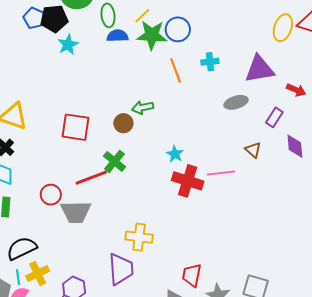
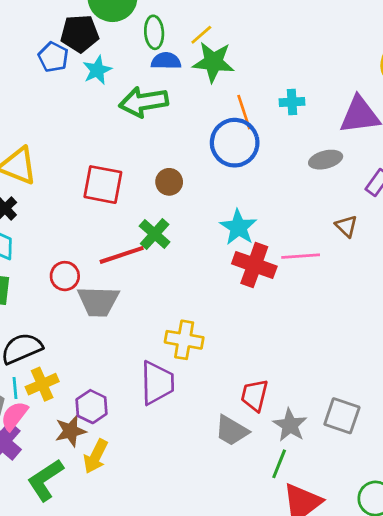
blue pentagon: (34, 18) -> (53, 57), moved
blue circle: (178, 29) -> (235, 143), moved, size x1.4
green arrow: (143, 108) -> (144, 102), moved, size x1.6
cyan star: (175, 154) -> (238, 227), size x1.5

